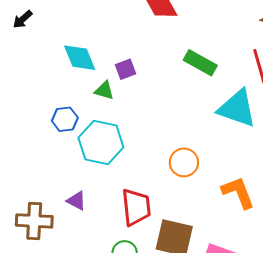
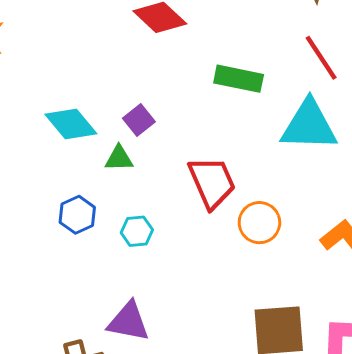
cyan hexagon: (101, 143) -> (137, 231), size x0.5
purple triangle: (76, 201) -> (128, 322), size x1.5
red trapezoid: (136, 207) -> (212, 182), moved

